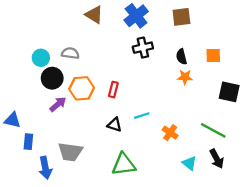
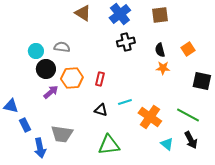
orange square: (213, 56) -> (188, 49), turned -32
orange cross: (170, 133) -> (150, 117), size x1.6
blue rectangle: (28, 142) -> (25, 125), turned -32

